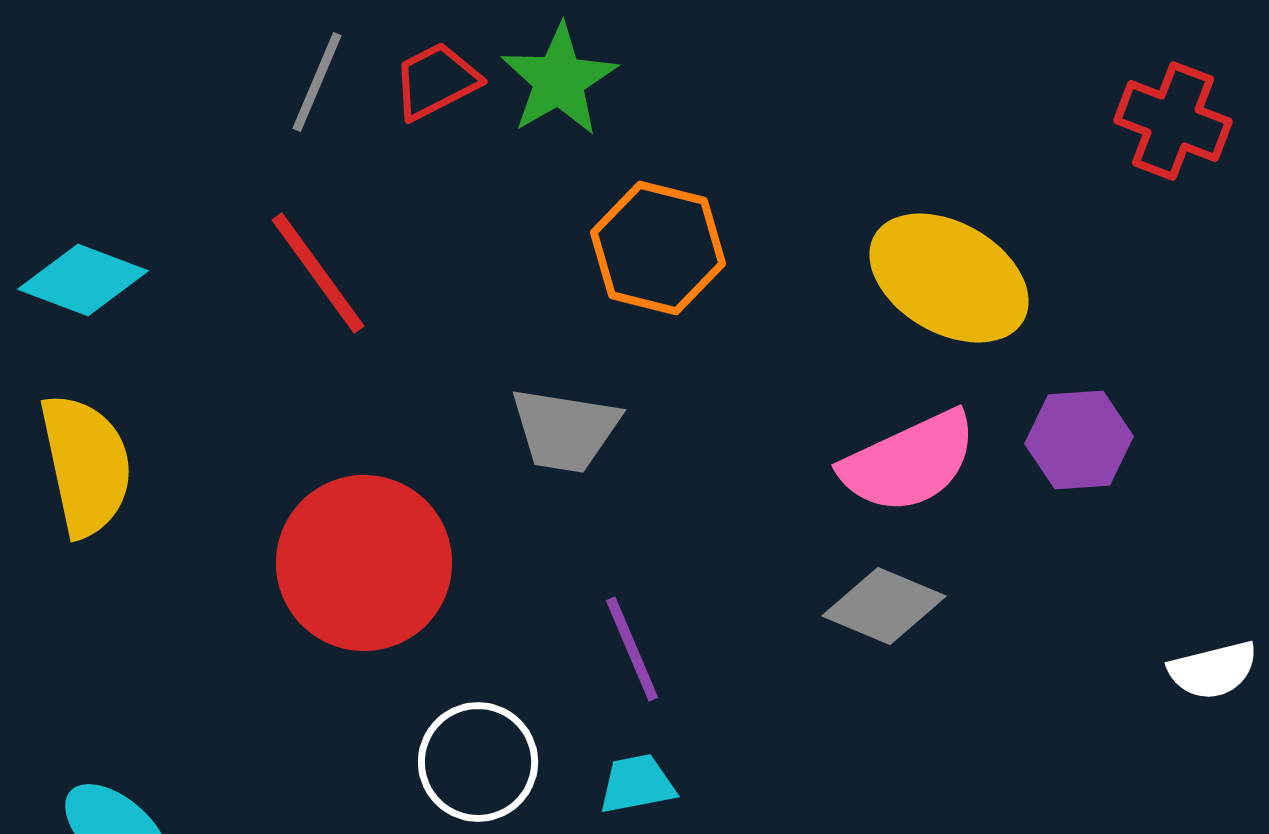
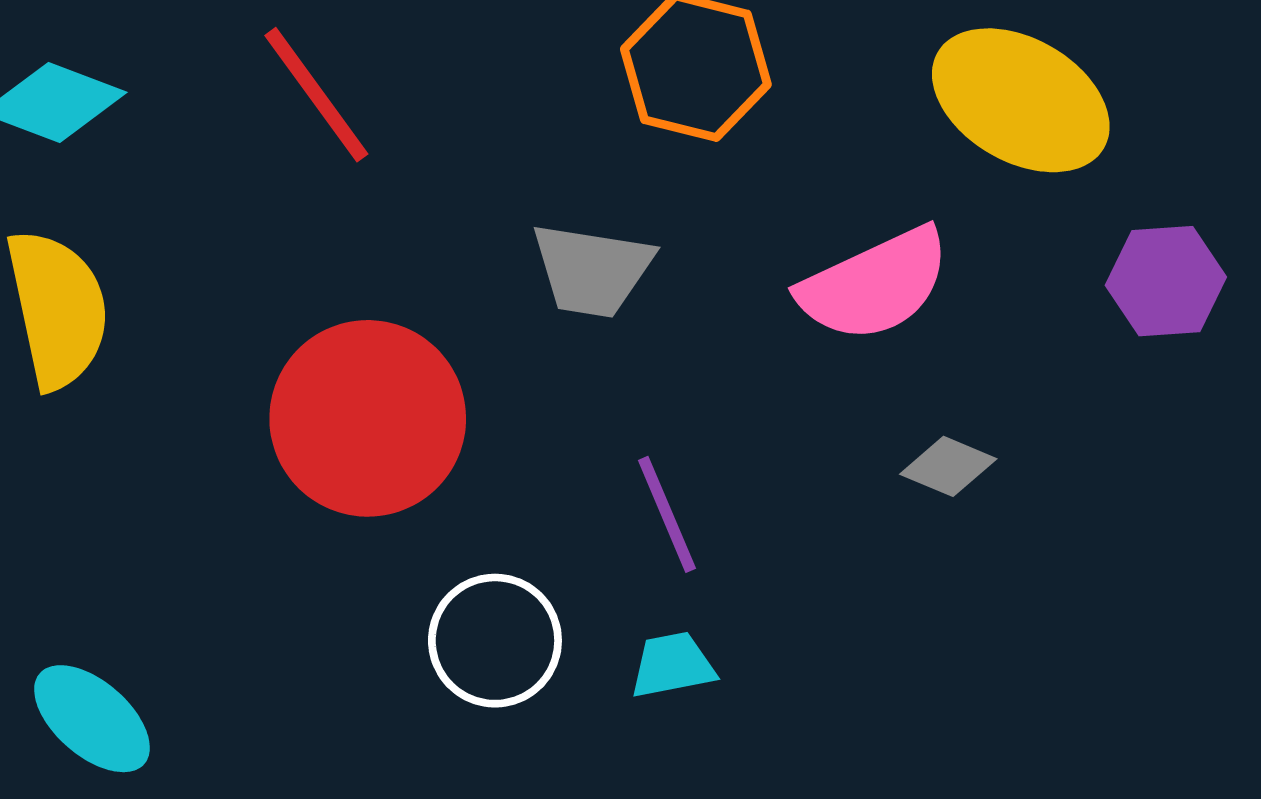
pink semicircle: (909, 462) -> (875, 284), moved
gray diamond: (884, 606) -> (948, 466), size x0.7

